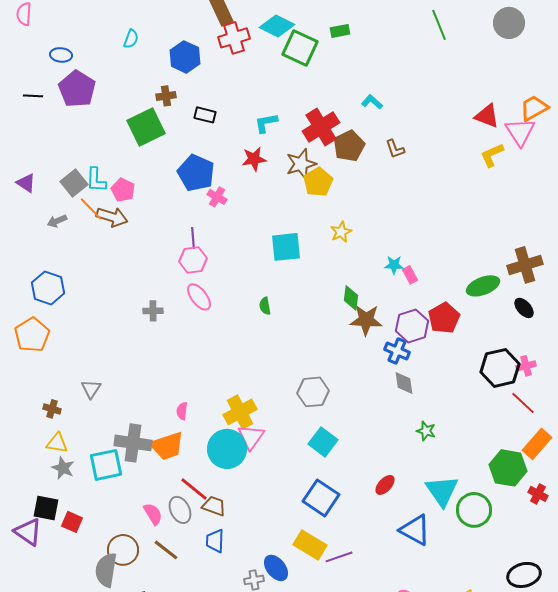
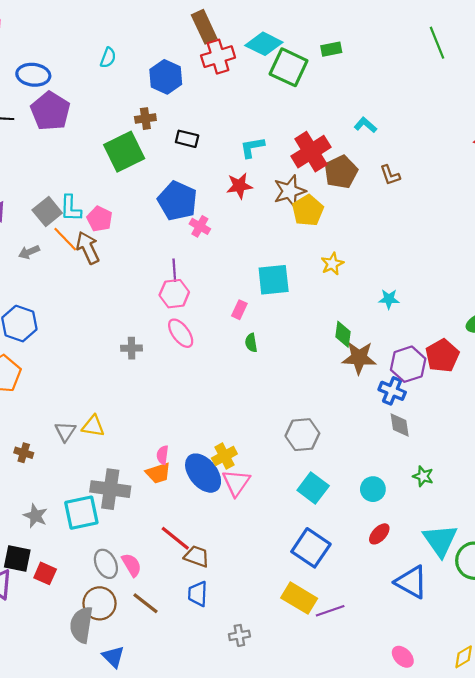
blue ellipse: (61, 55) -> (33, 75), size x1.4
brown arrow: (112, 217) -> (88, 248), turned -132
pink rectangle: (410, 275) -> (239, 310), moved, turned 54
yellow cross: (240, 412) -> (224, 456), size x0.7
yellow triangle: (57, 443) -> (93, 426), moved
orange trapezoid: (167, 446) -> (158, 473), moved, size x0.7
cyan circle: (227, 449) -> (373, 489), moved, size x0.6
gray ellipse: (180, 510) -> (106, 564), moved
blue ellipse: (276, 568) -> (203, 473), moved, size x1.4

